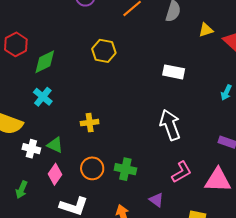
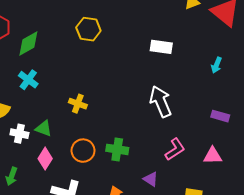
yellow cross: (90, 123) -> (78, 104), turned 30
pink triangle: (218, 180) -> (213, 156), size x0.7

